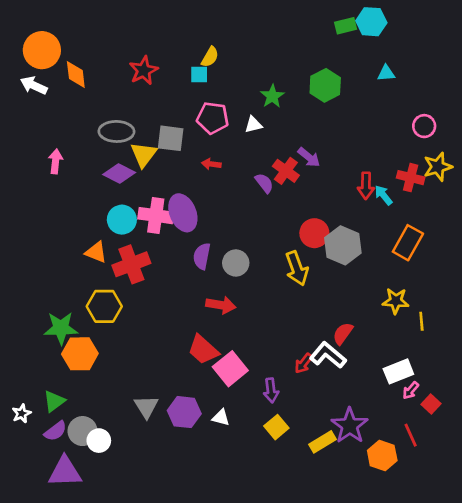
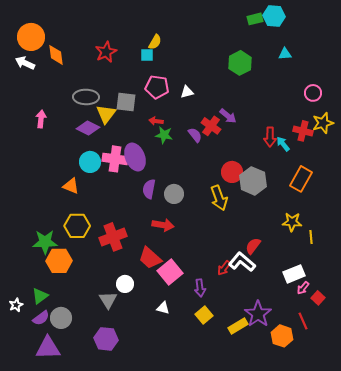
green star: (272, 96) -> (164, 135), moved, turned -30
red cross: (131, 264) -> (113, 237), moved
purple hexagon: (184, 412) -> (106, 339), moved
white circle: (99, 441) -> (125, 284), moved

